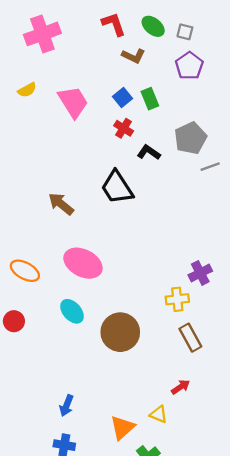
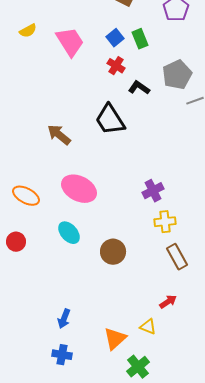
purple cross: (200, 273) -> (153, 191), moved
brown circle: (120, 332) -> (113, 252), size x0.7

